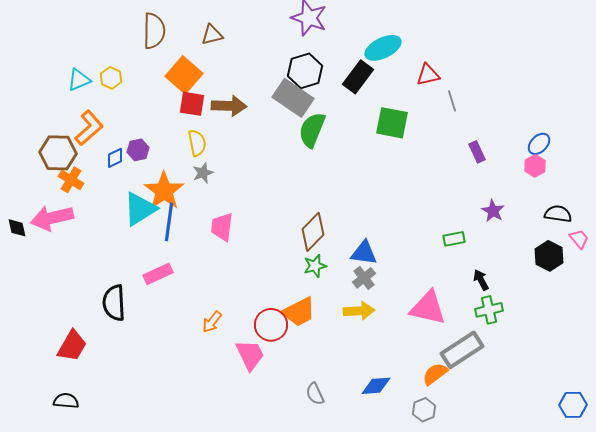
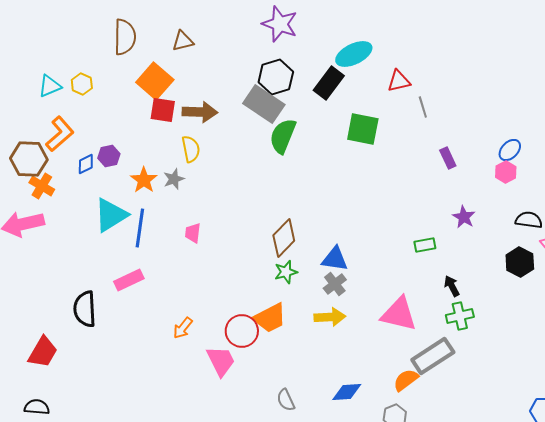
yellow semicircle: (197, 143) -> (191, 149), moved
orange star: (164, 191) -> (144, 180), moved, size x0.7
pink trapezoid: (222, 227) -> (193, 233), size x0.7

